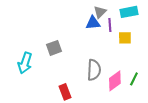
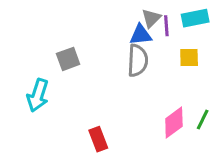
purple line: (110, 25) -> (166, 26), moved
gray square: (54, 48) -> (68, 59), moved
gray semicircle: (94, 70) -> (138, 61), moved

